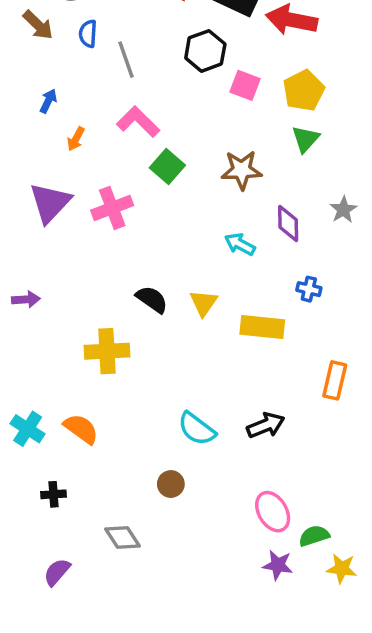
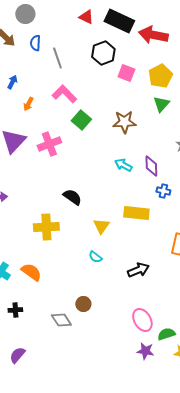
purple diamond: (288, 223) -> (151, 166), moved
yellow triangle: (204, 303) -> (101, 226), moved
cyan semicircle: (197, 429) -> (95, 257), moved, size x0.6
gray diamond: (123, 537) -> (61, 320), moved

